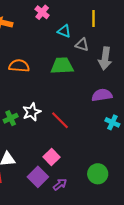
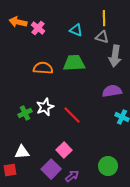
pink cross: (42, 12) -> (38, 28), moved
gray triangle: (82, 45) -> (102, 37), moved
orange semicircle: (19, 66) -> (43, 68), moved

